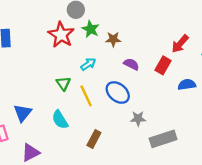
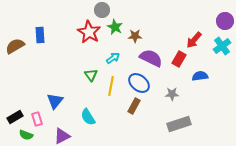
purple semicircle: (131, 64) -> (151, 58), size x1.6
yellow line: (86, 96) -> (111, 86), turned 36
gray star: (138, 119) -> (172, 94), moved
cyan semicircle: (60, 120) -> (88, 117), moved
brown rectangle: (94, 139) -> (134, 106), moved

